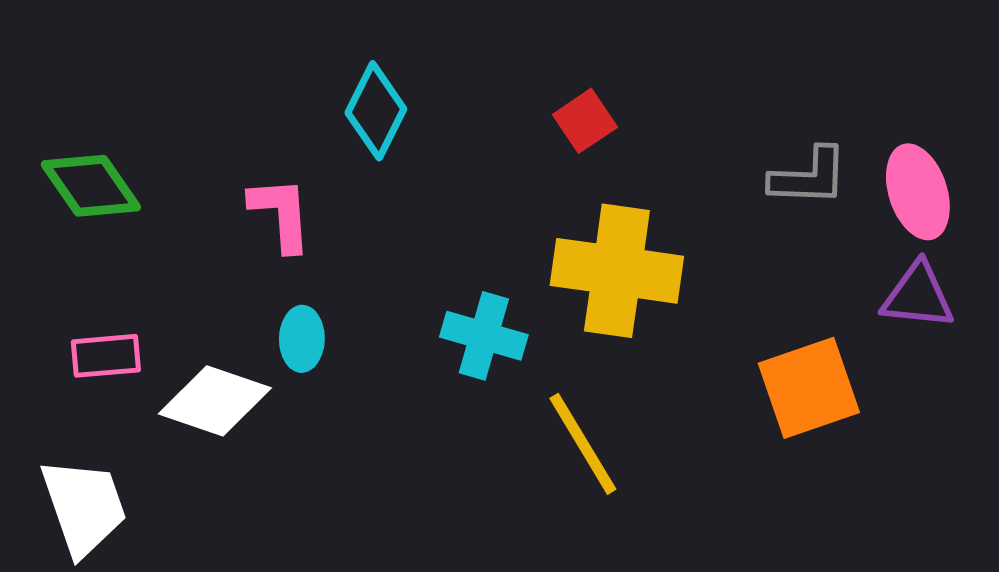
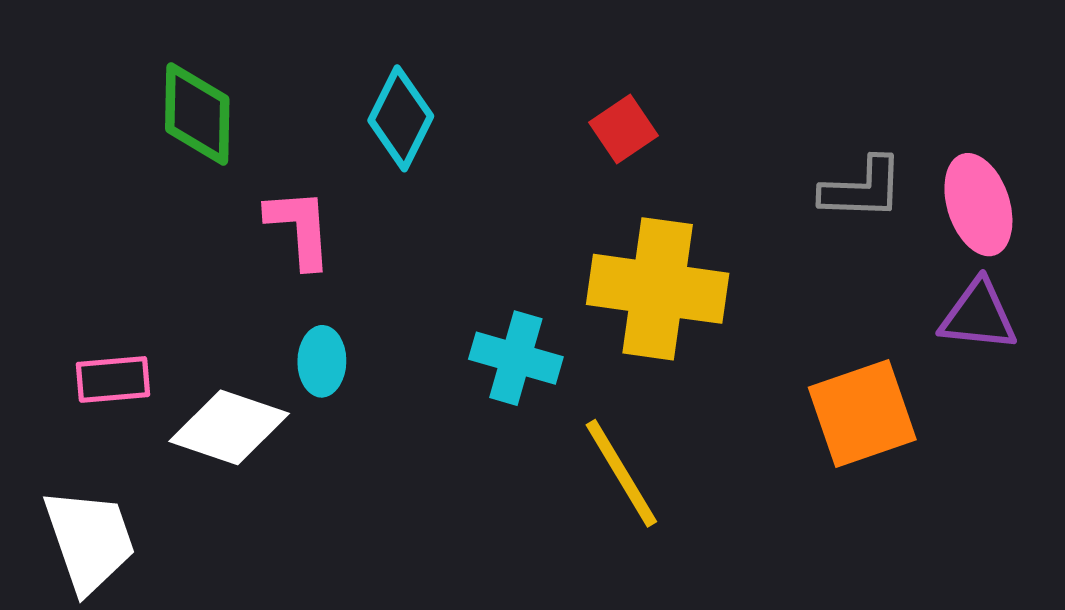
green diamond: (91, 186) -> (197, 114), moved, turned 36

